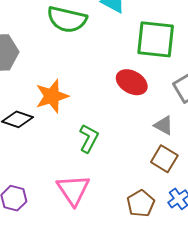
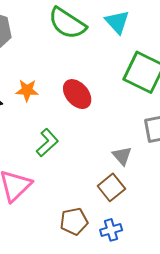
red ellipse: (132, 82) -> (77, 94), moved
orange star: (52, 96) -> (27, 90), size x0.7

